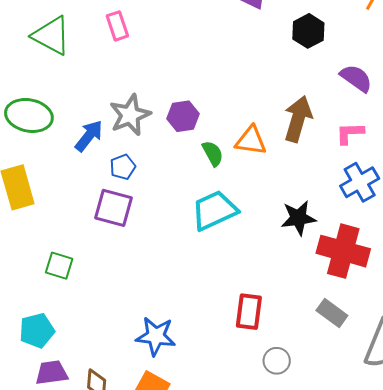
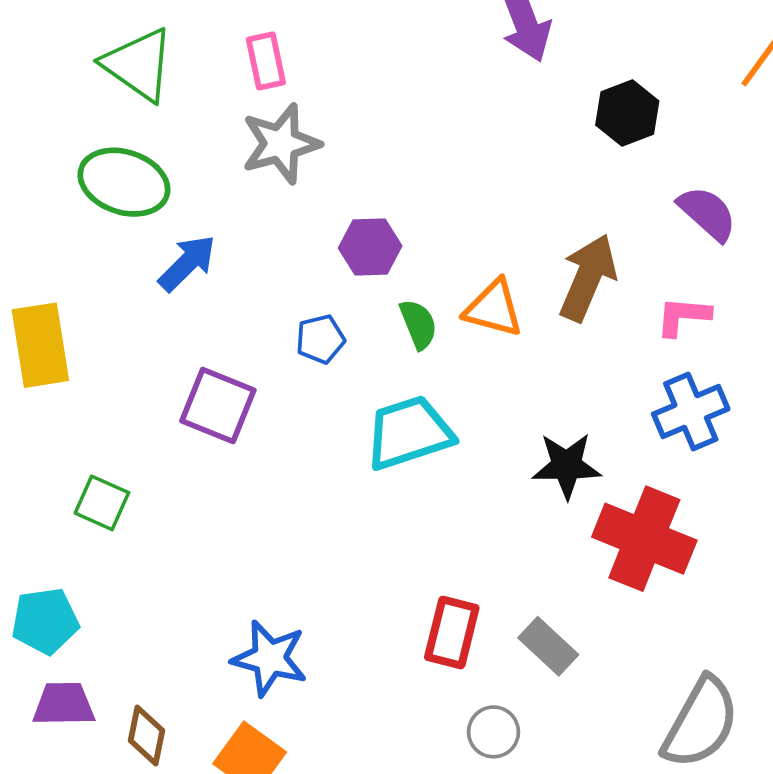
green ellipse: (29, 115) -> (124, 182), moved
gray star: (130, 115) -> (281, 144), moved
blue pentagon: (123, 167) -> (320, 339), moved
gray rectangle: (332, 313) -> (548, 646), moved

